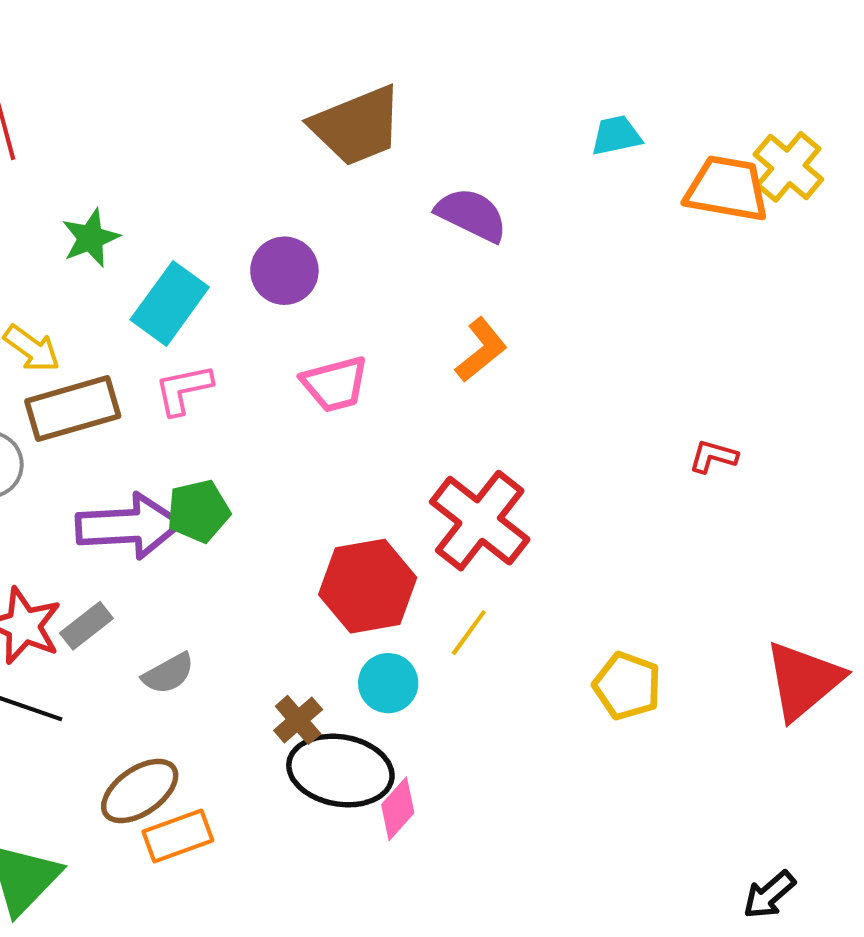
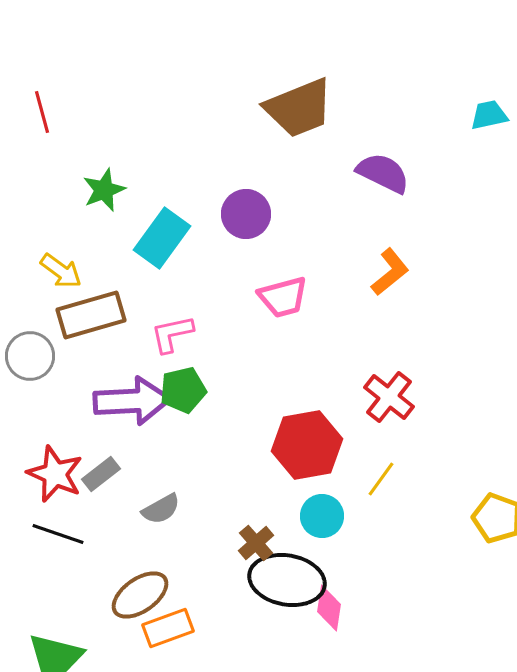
pink L-shape: (183, 390) -> (172, 334), moved
red cross: (480, 521) -> (389, 397), size x0.7
pink diamond: (398, 809) -> (329, 608), turned -33

